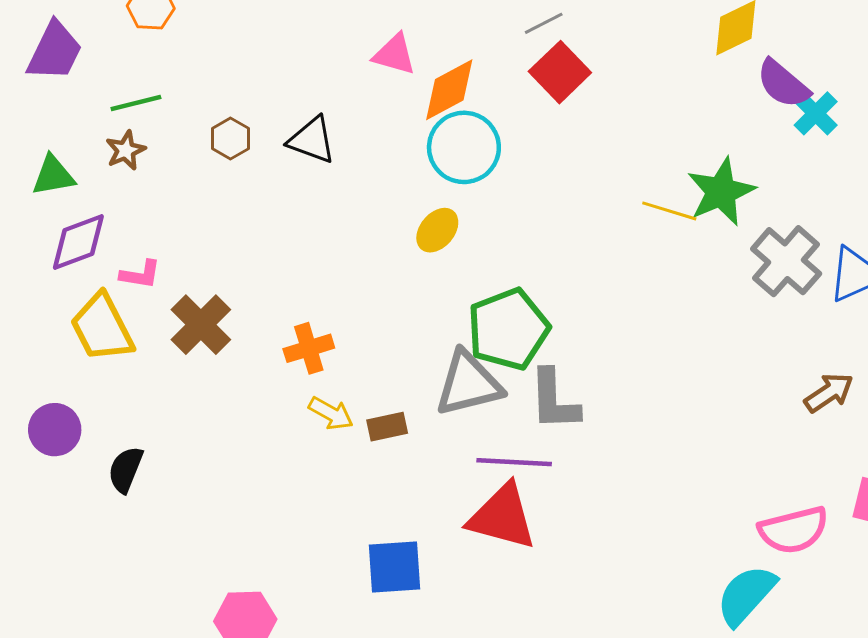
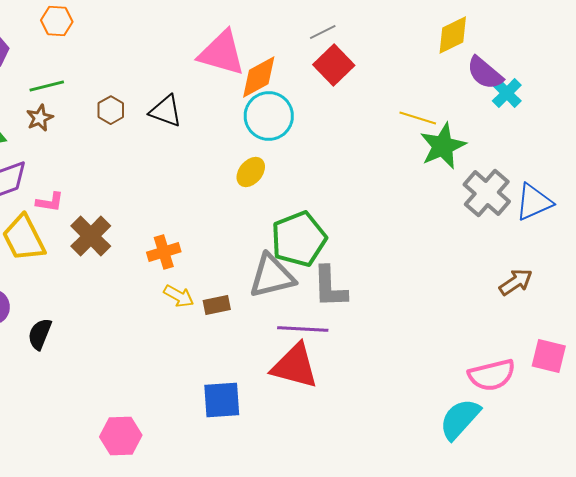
pink triangle: (394, 54) -> (222, 53), size x1.6
yellow line: (669, 211) -> (418, 118), moved

